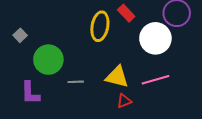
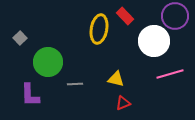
yellow triangle: (117, 77) -> (116, 79), size x0.7
pink line: (155, 80) -> (170, 74), moved

